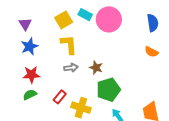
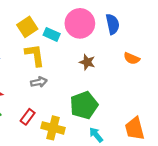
cyan rectangle: (85, 15) -> (52, 34), moved
blue semicircle: (153, 23) -> (113, 24), moved
brown star: (96, 68) -> (87, 62), moved

